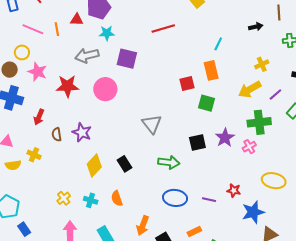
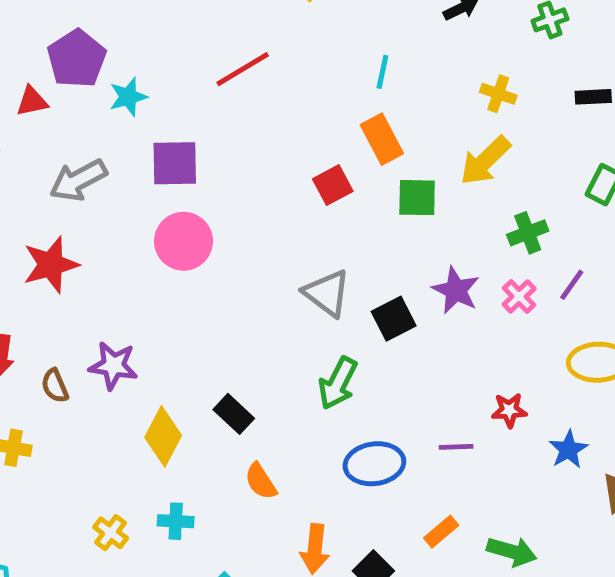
cyan star: (107, 33) -> (128, 97), moved
yellow cross: (262, 64) -> (498, 94), turned -32
pink circle: (105, 89) -> (183, 241), moved
purple line: (275, 94) -> (572, 285), moved
green square: (207, 103) -> (417, 198), moved
green cross: (259, 122) -> (528, 233), size x0.7
gray triangle: (152, 124) -> (327, 293), moved
green arrow: (169, 162) -> (338, 383), turned 125
orange semicircle: (117, 198) -> (261, 481), moved
blue star: (253, 212) -> (568, 449), size x0.7

